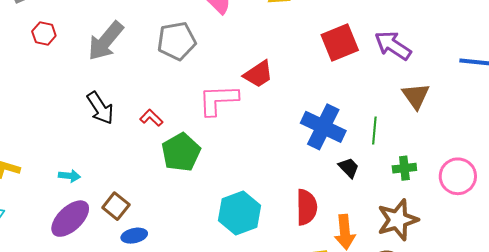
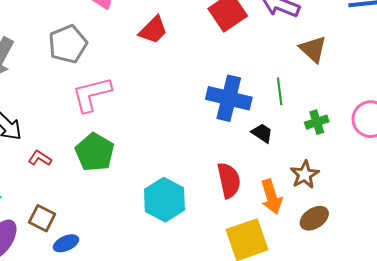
red trapezoid: (258, 74) -> (153, 30), moved
pink L-shape: (218, 100) -> (92, 94), moved
red L-shape: (151, 118) -> (40, 158), moved
brown star: (398, 220) -> (305, 175), moved, size x0.7

